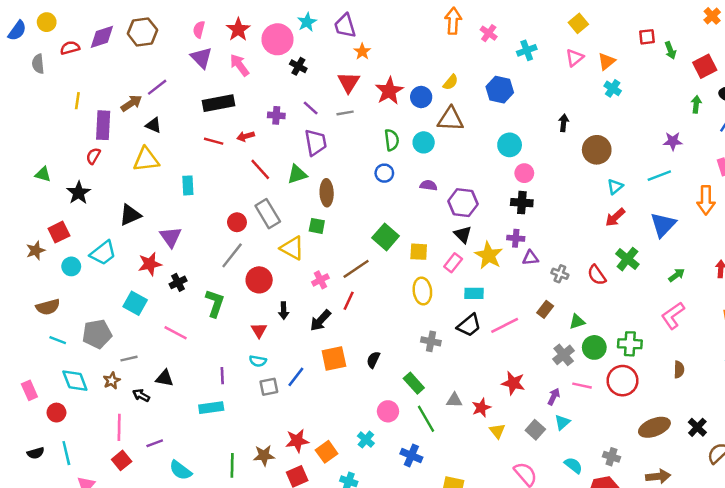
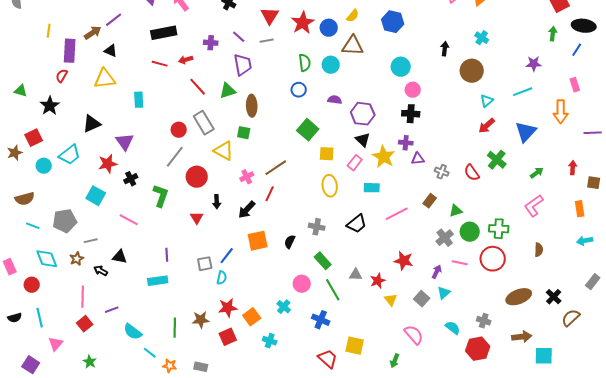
cyan cross: (613, 88) -> (482, 38), moved
green square: (386, 237) -> (308, 130), moved
black trapezoid: (469, 325) -> (357, 224), moved
gray cross: (431, 341) -> (317, 227), moved
cyan semicircle: (258, 361) -> (222, 278), moved, turned -88

